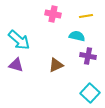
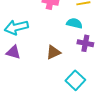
cyan arrow: (19, 40) -> (16, 27), turned 125
cyan square: (90, 93) -> (75, 80), moved

